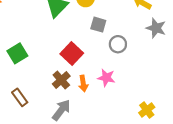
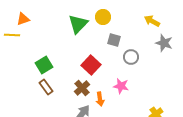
orange arrow: (83, 83) -> (100, 99), moved
brown rectangle: (20, 97) -> (46, 87), moved

